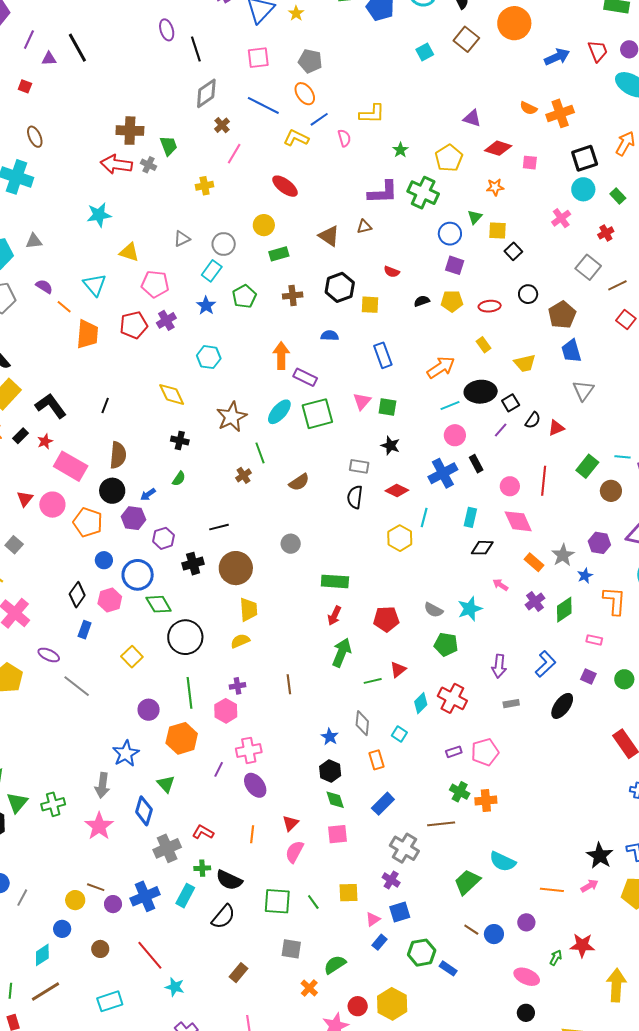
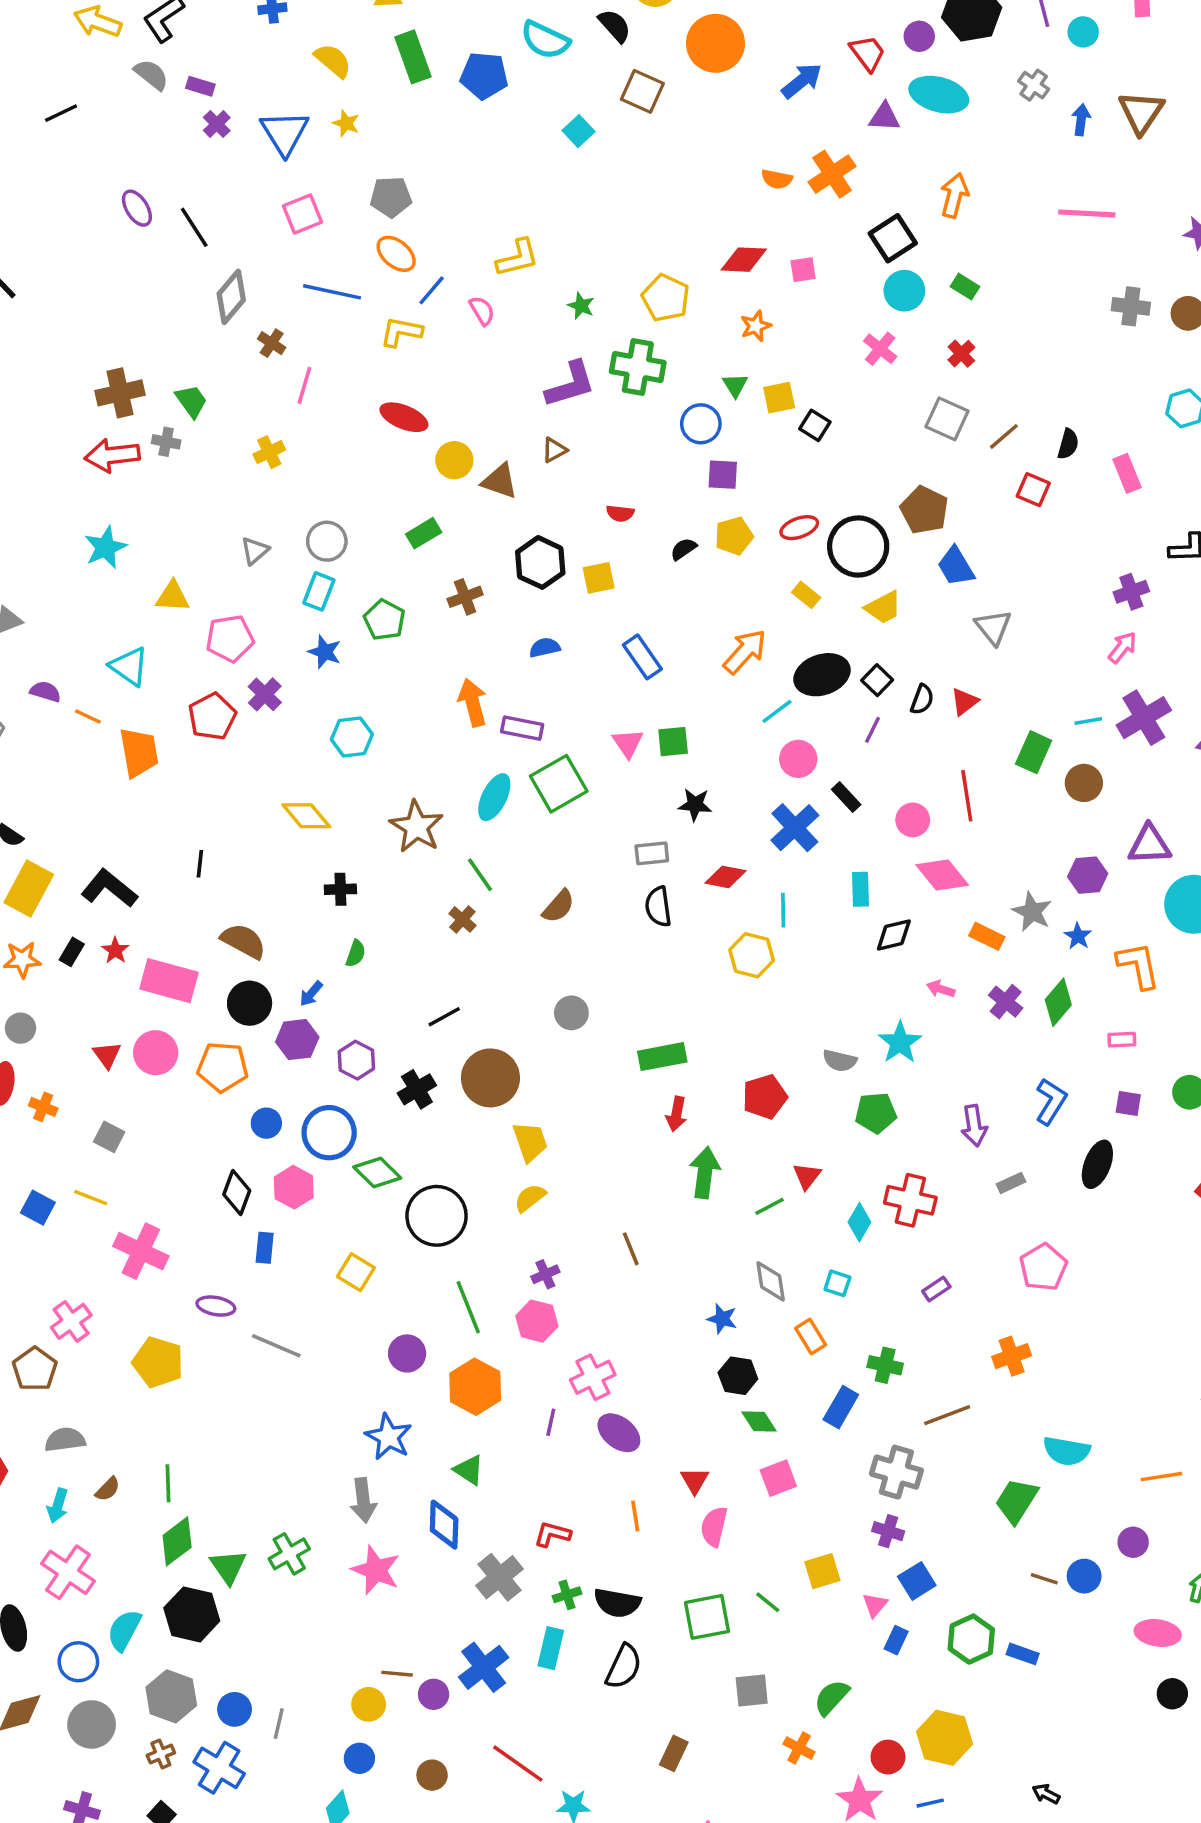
purple triangle: (472, 118) -> (884, 117), moved
yellow circle: (264, 225) -> (454, 460), moved
black circle: (528, 294) -> (858, 547), moved, size x1.8
brown semicircle: (118, 455) -> (243, 941), turned -52
pink pentagon: (485, 752) -> (1043, 1267), moved
green cross: (460, 792) -> (885, 1365), moved

